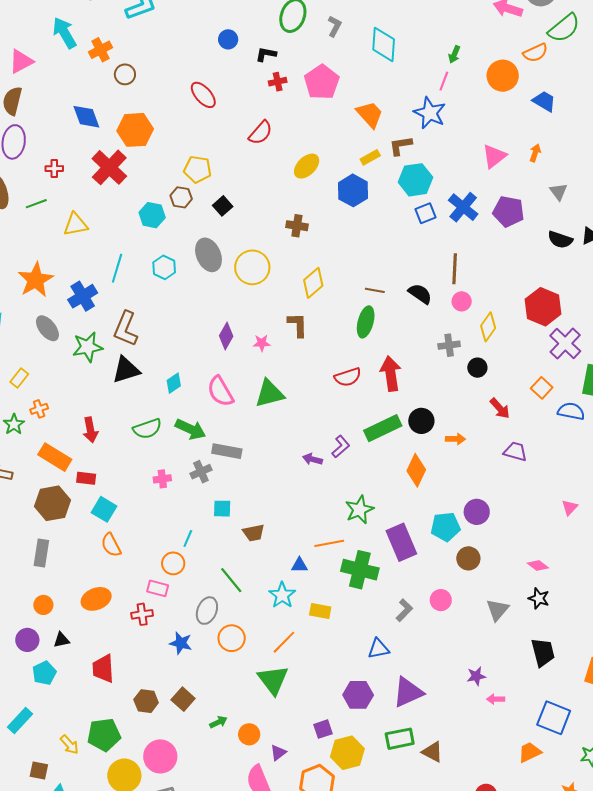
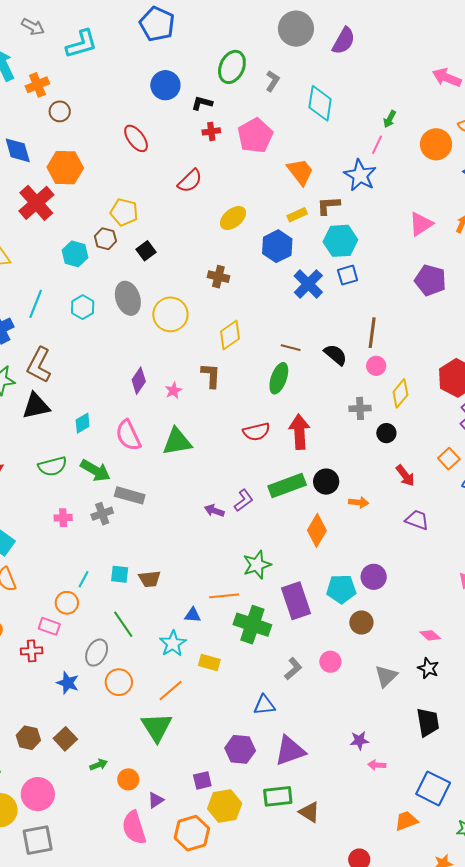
blue circle: (228, 39) -> (165, 85), size x1.5
blue cross: (463, 207) -> (308, 284), moved
pink star: (262, 343) -> (173, 390), turned -30
cyan square: (222, 509) -> (120, 574), moved

